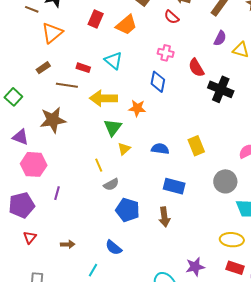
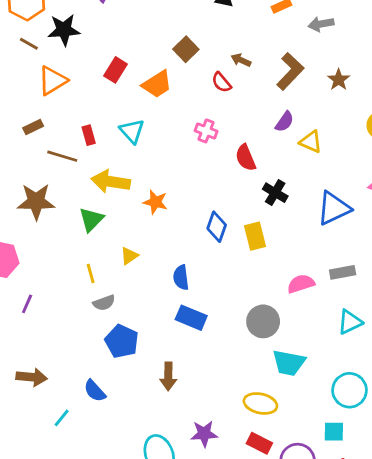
red rectangle: (83, 68) -> (89, 135), turned 48
blue diamond: (158, 82) -> (217, 227), moved
black cross: (221, 89) -> (275, 193), size x0.7
green triangle: (113, 128) -> (91, 219), moved
yellow rectangle: (196, 146) -> (255, 236), moved
blue semicircle: (160, 149) -> (181, 277), moved, turned -114
brown arrow: (164, 217) -> (168, 376), moved
brown arrow: (68, 244) -> (32, 377), size x1.5

